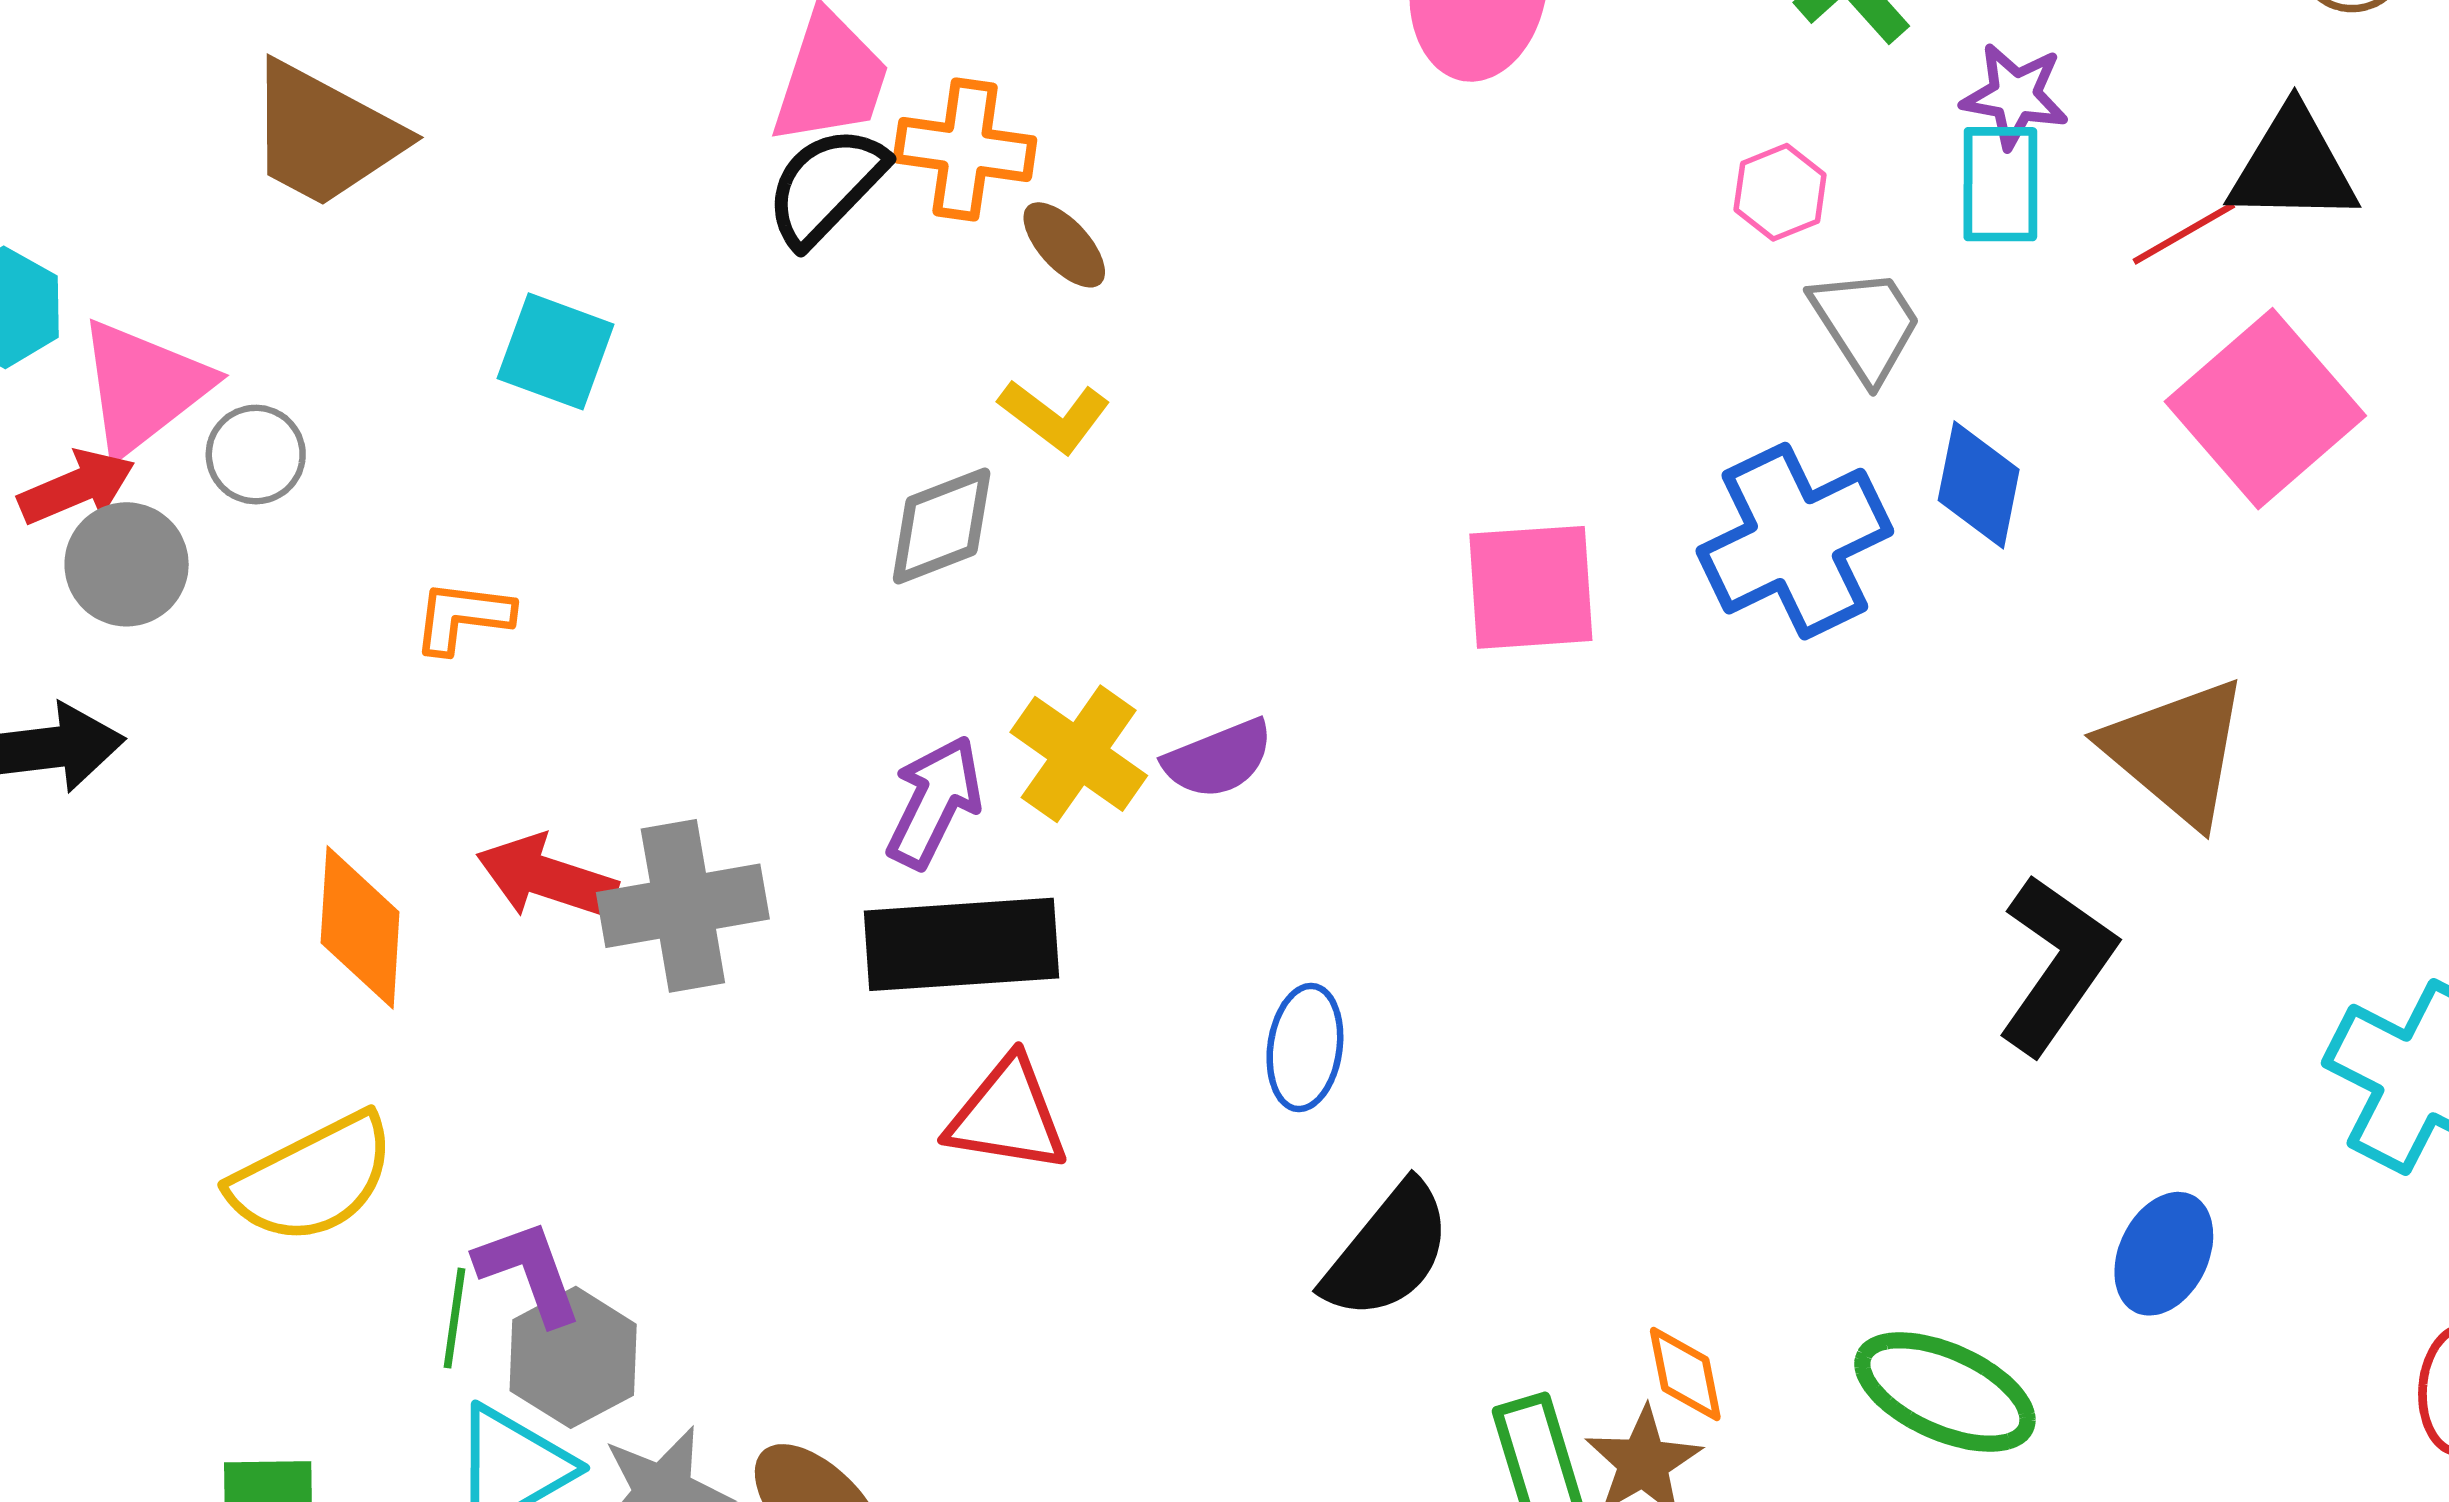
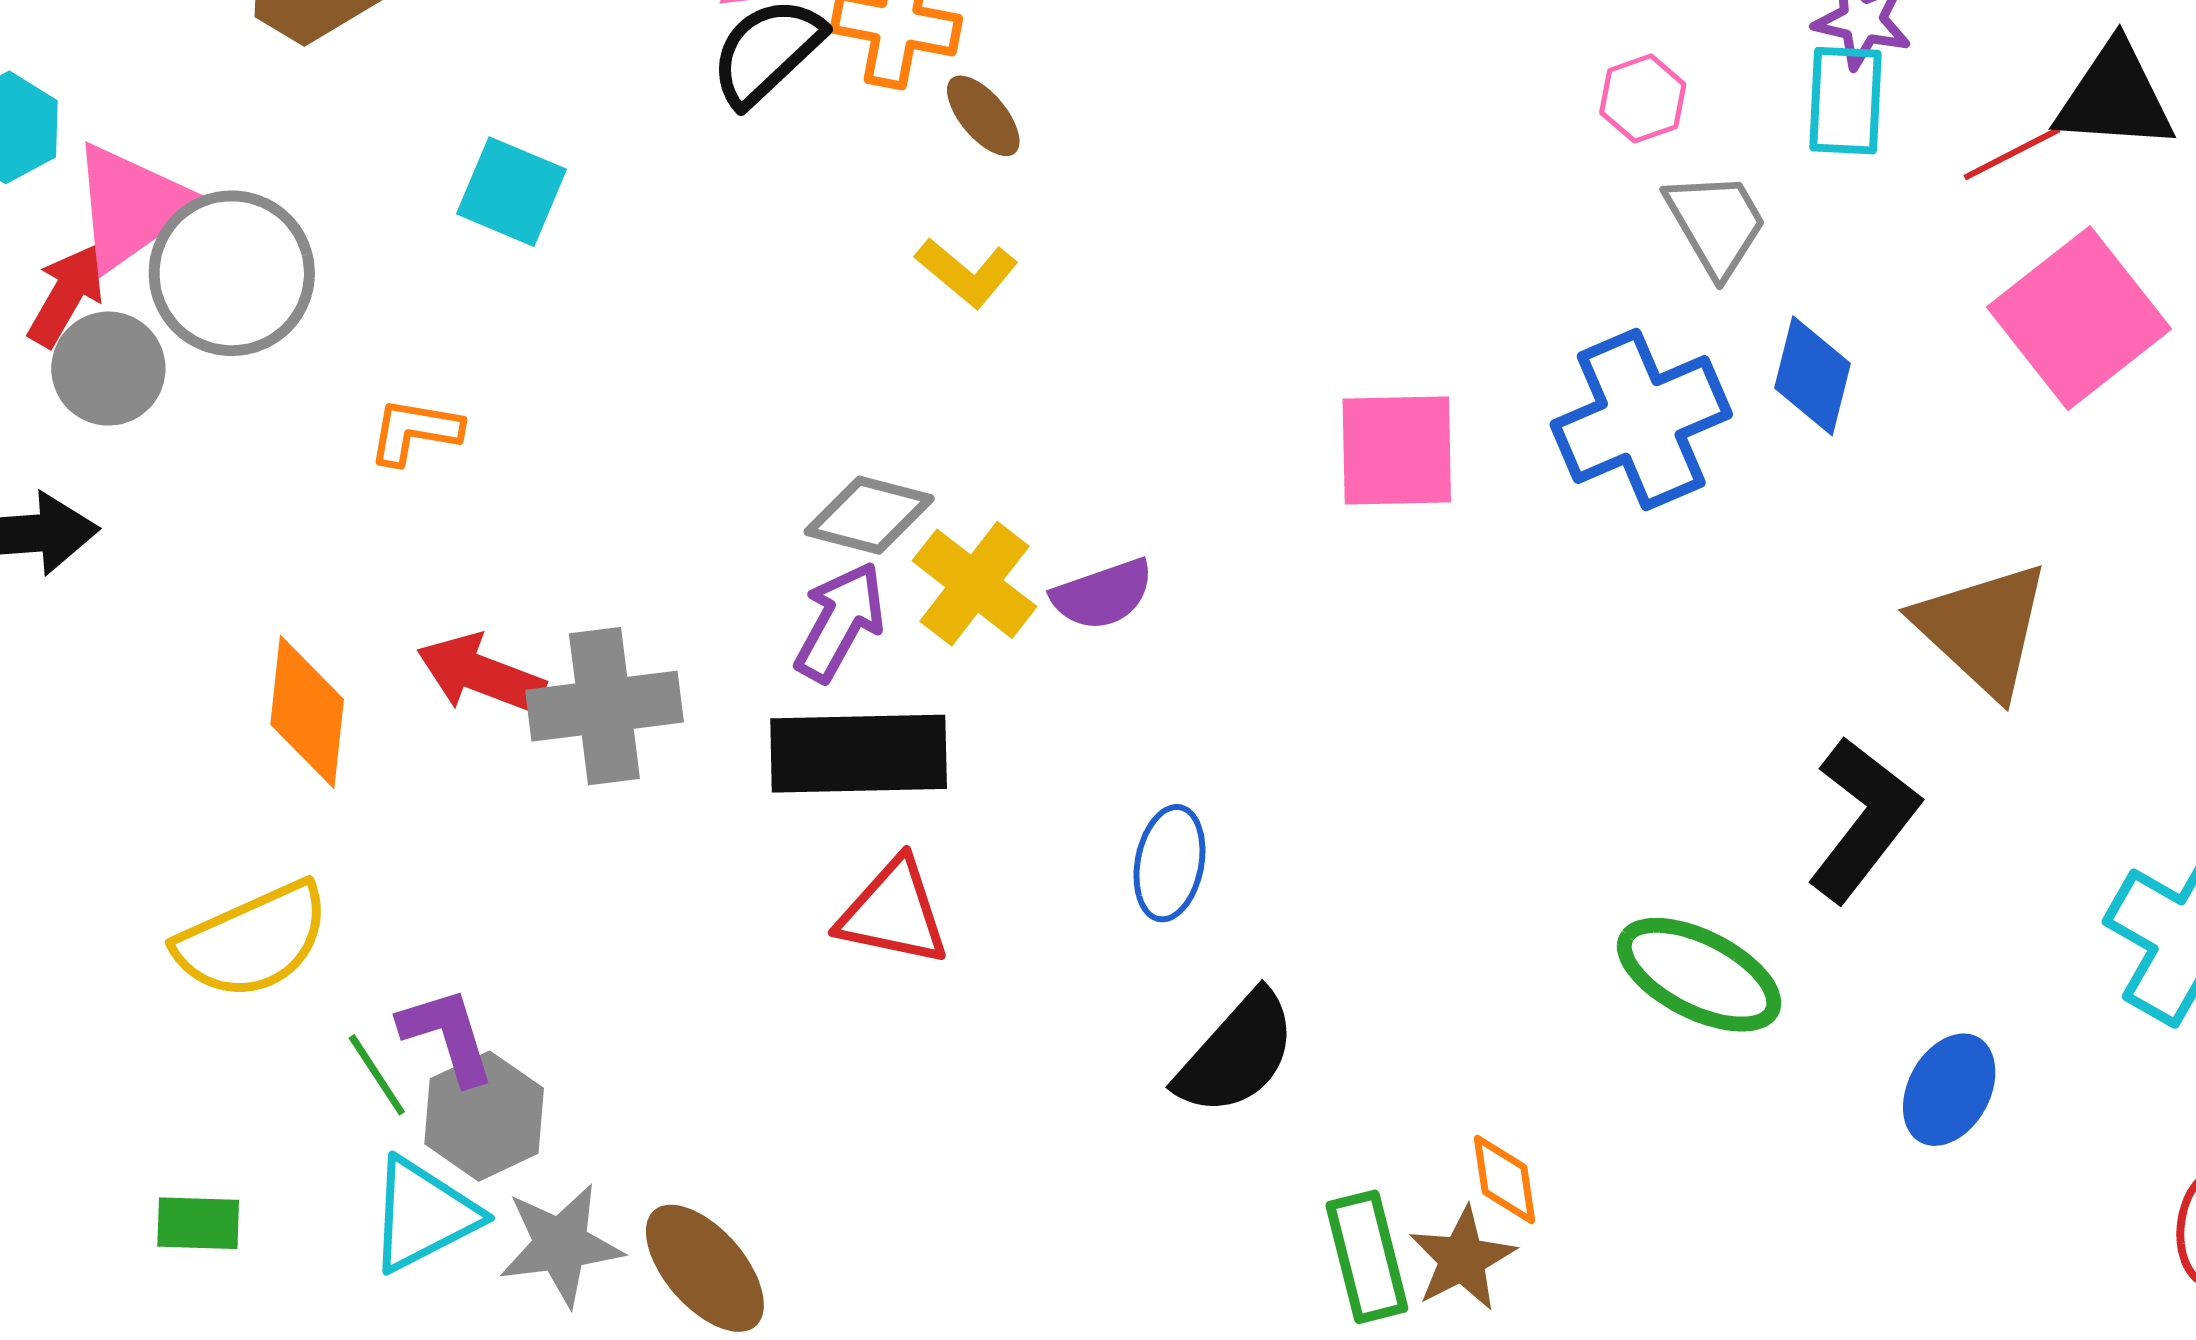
gray circle: (256, 455) -> (232, 273), size x1.8
red arrow: (77, 487) -> (66, 295), turned -40
gray diamond: (942, 526) -> (869, 515), moved, turned 33
green line: (454, 1318) -> (377, 1075), turned -44
green ellipse: (1945, 1392) -> (1699, 975), moved

